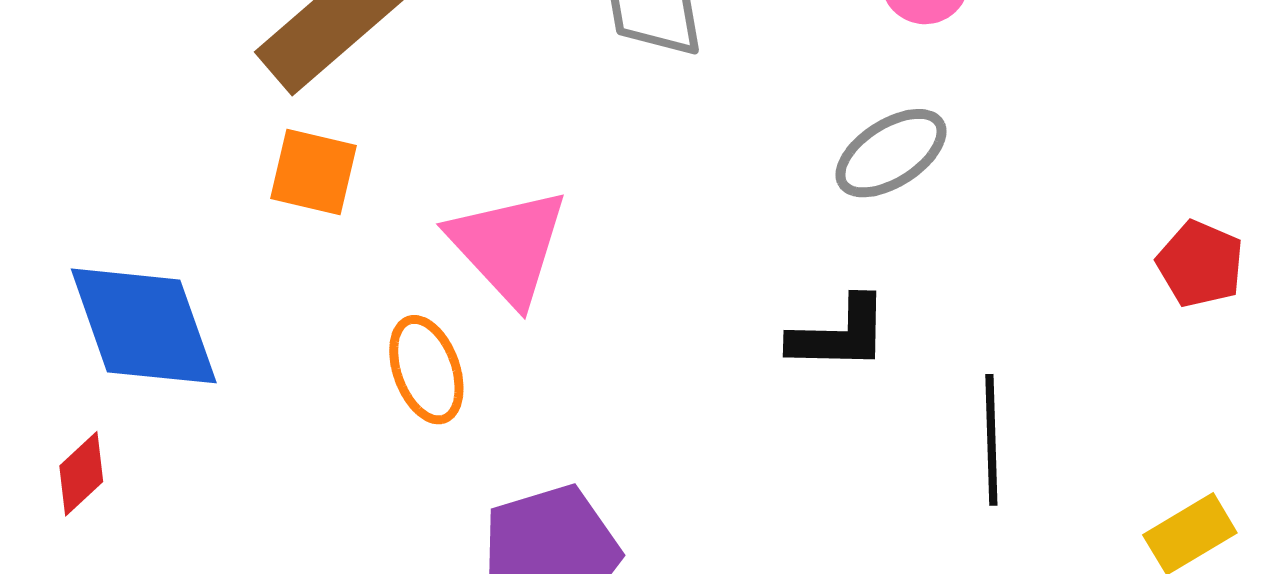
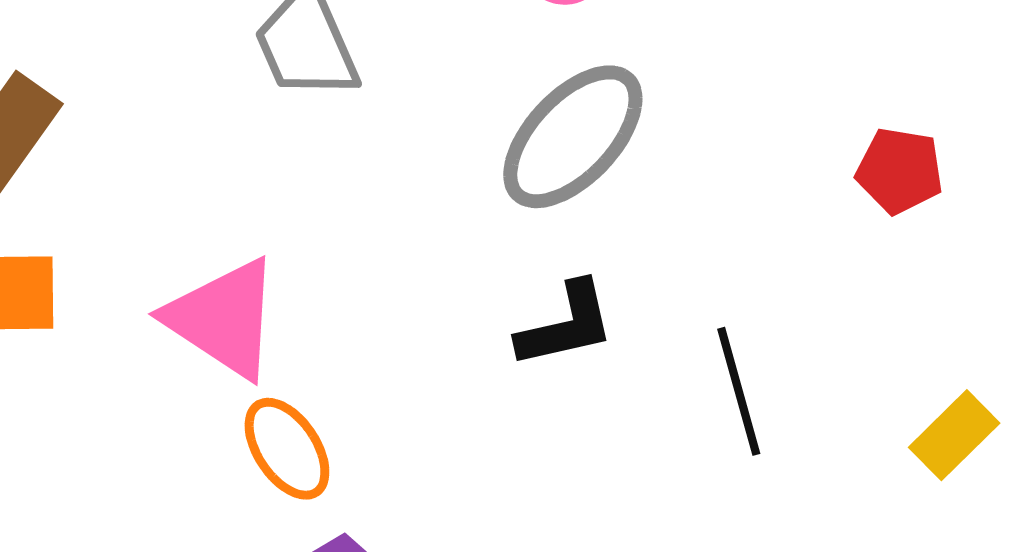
gray ellipse: (891, 153) -> (573, 137), size x1.4
orange ellipse: (426, 370) -> (287, 449), moved

